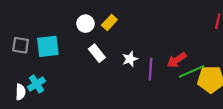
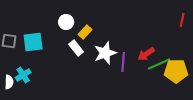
yellow rectangle: (109, 22) -> (85, 32), moved
white star: (130, 59) -> (105, 53), size x1.6

